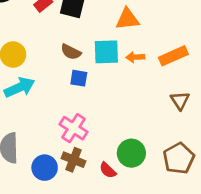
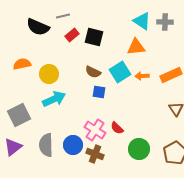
cyan square: (106, 52) -> (120, 72), turned -30
blue circle: (45, 168) -> (73, 145), moved
red semicircle: (108, 170) -> (117, 128), moved

